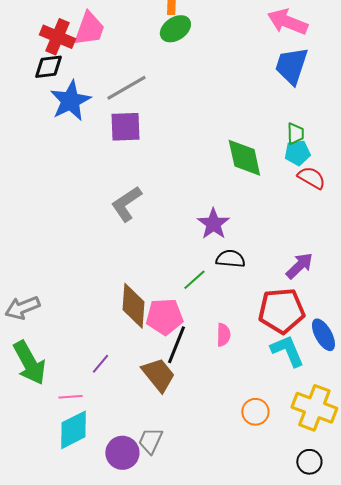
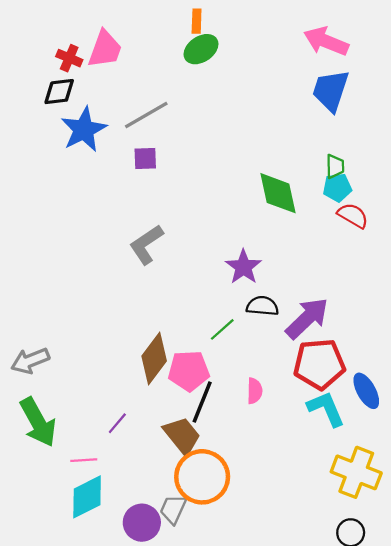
red cross: (57, 37) -> (69, 58), size x0.7
purple square: (125, 127) -> (145, 159), size x0.7
purple arrow: (299, 266) -> (307, 318), moved, size x1.4
brown diamond: (133, 306) -> (154, 358), turned 33
orange circle: (255, 412) -> (202, 477), moved, size x1.8

